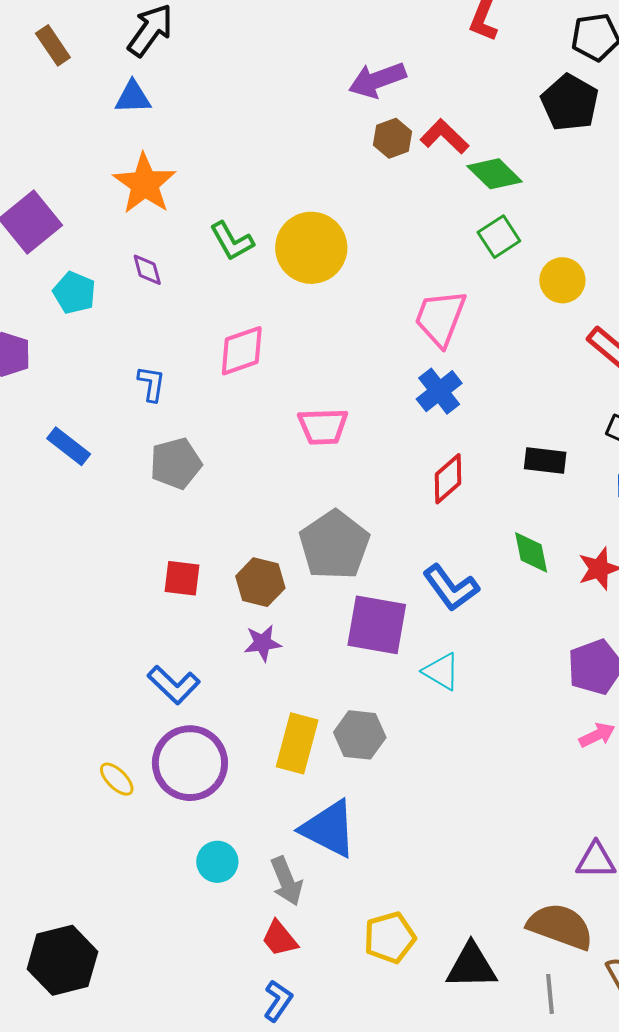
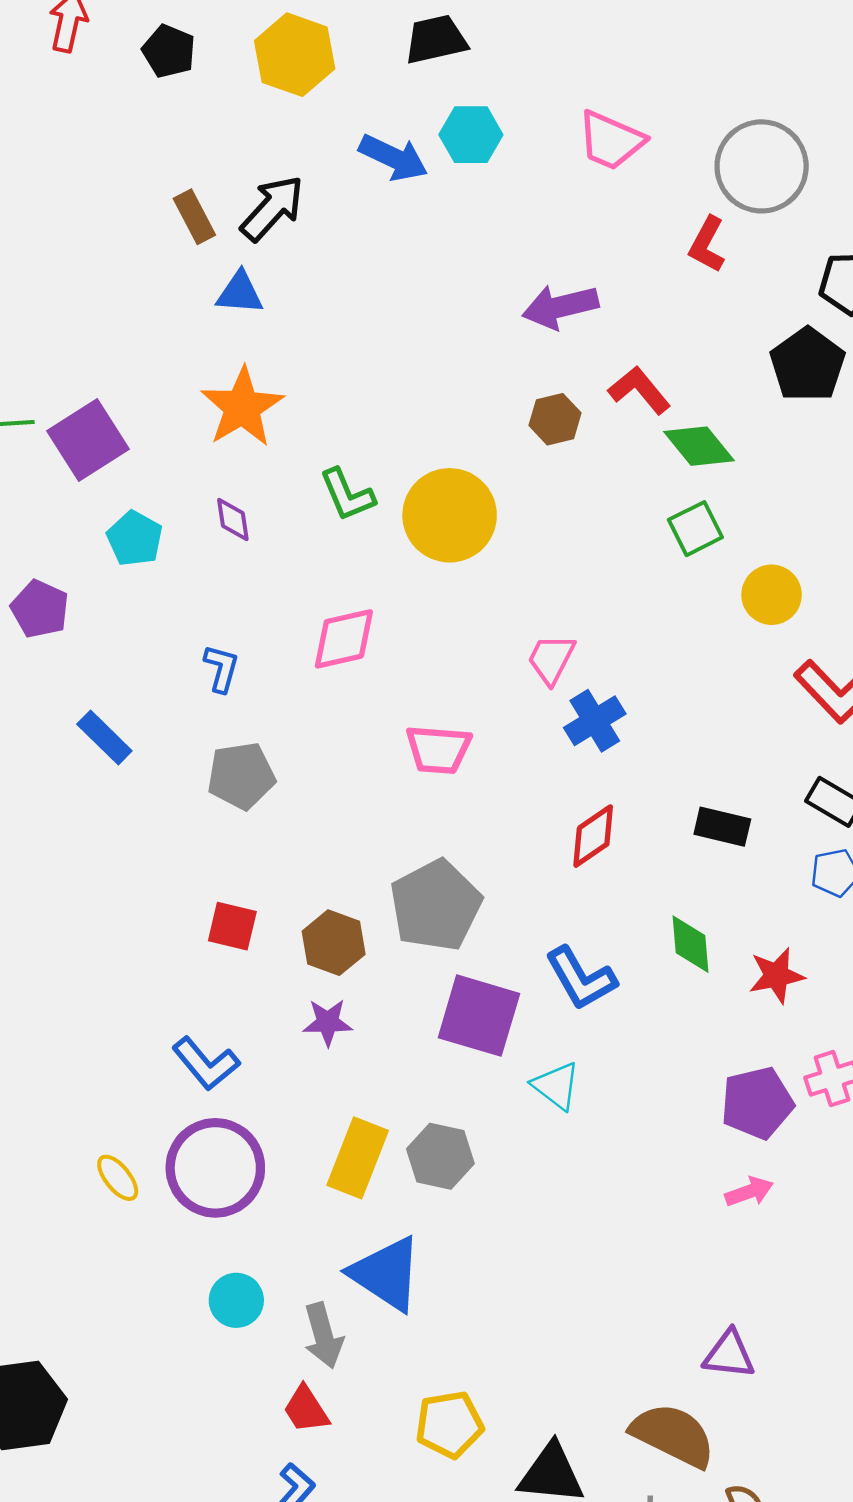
brown rectangle: (53, 45) -> (194, 217), moved
brown hexagon: (392, 138) -> (555, 419), moved
pink trapezoid: (440, 318) -> (551, 659), moved, size x0.7

